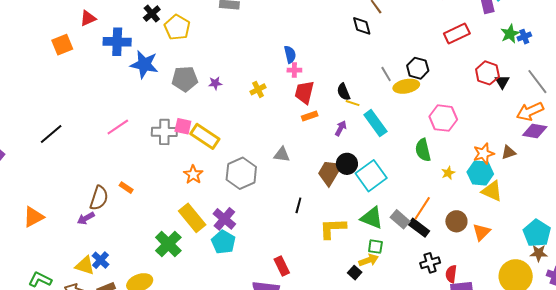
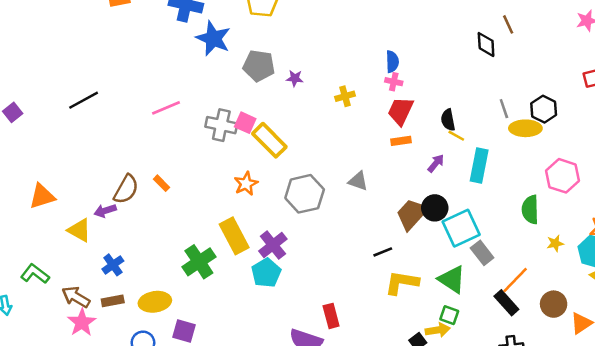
cyan rectangle: (375, 123) -> (479, 166), turned 36
black line: (298, 205) -> (383, 252), moved, turned 42
gray rectangle: (400, 219) -> (482, 253), moved
yellow triangle: (85, 265) -> (79, 230), moved

